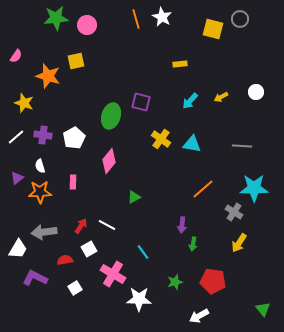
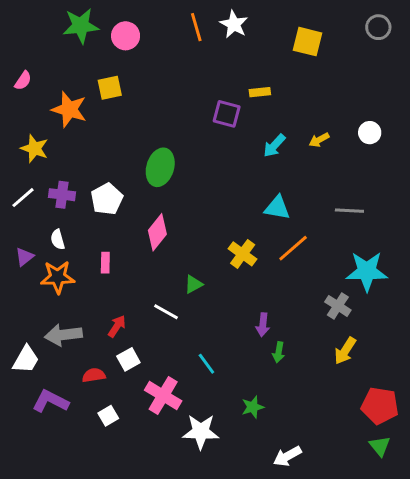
gray circle: (240, 19) -> (378, 27), moved
purple square: (141, 102) -> (227, 114), moved
yellow cross: (161, 139) -> (243, 254), moved
orange line: (203, 189) -> (293, 248), moved
white line: (107, 225) -> (166, 312), moved
red pentagon: (213, 281) -> (380, 406), moved

